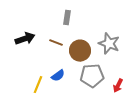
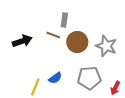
brown line: (56, 43) -> (53, 35), moved
brown circle: (80, 51) -> (77, 42), moved

